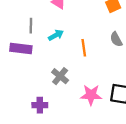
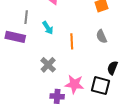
cyan arrow: (56, 35) -> (48, 28), turned 80
purple cross: (40, 105) -> (57, 96), moved

